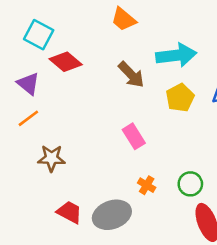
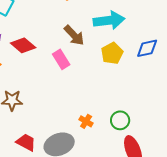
red diamond: (66, 62) -> (23, 45), moved
pink rectangle: (134, 136) -> (61, 59), moved

